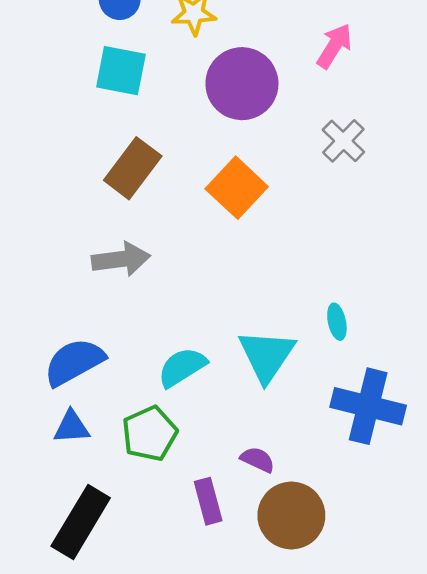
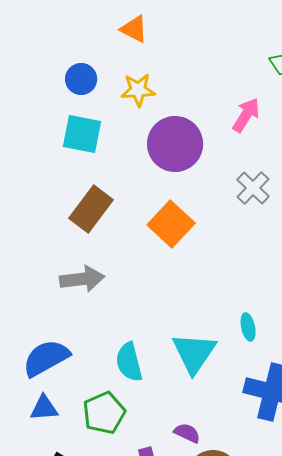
cyan semicircle: (182, 367) -> (129, 362), turned -72

